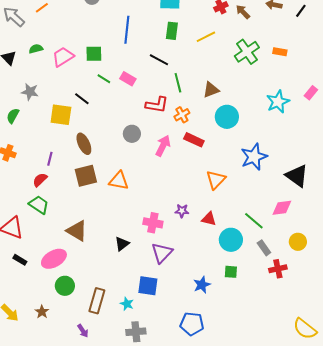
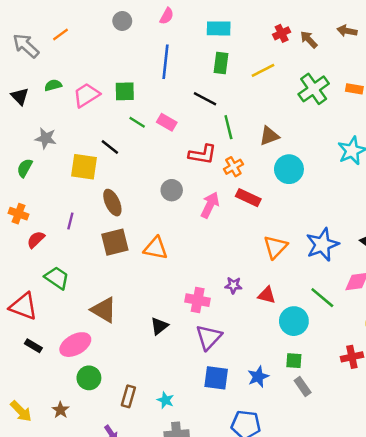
blue star: (254, 157) -> (322, 245), moved
red semicircle: (40, 180) -> (36, 240), moved
gray rectangle: (264, 248) -> (303, 387), moved
blue square: (148, 286) -> (216, 378), moved
brown rectangle: (97, 301) -> (128, 396), size x0.7

